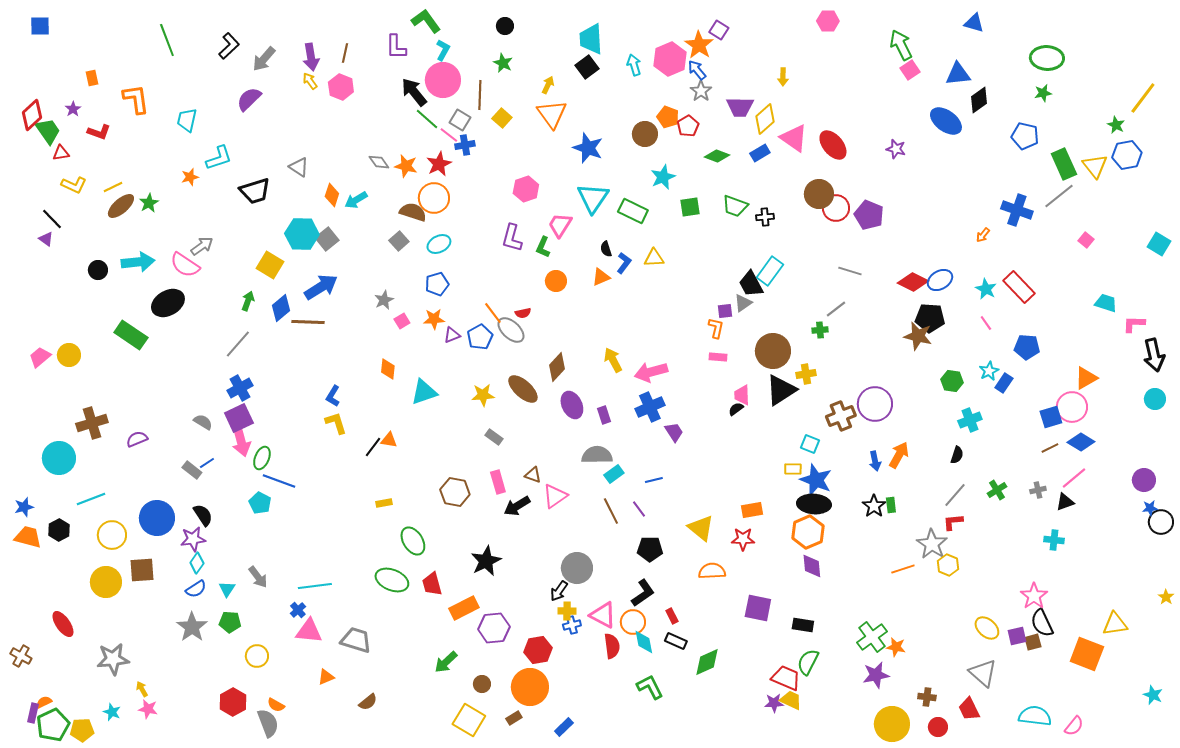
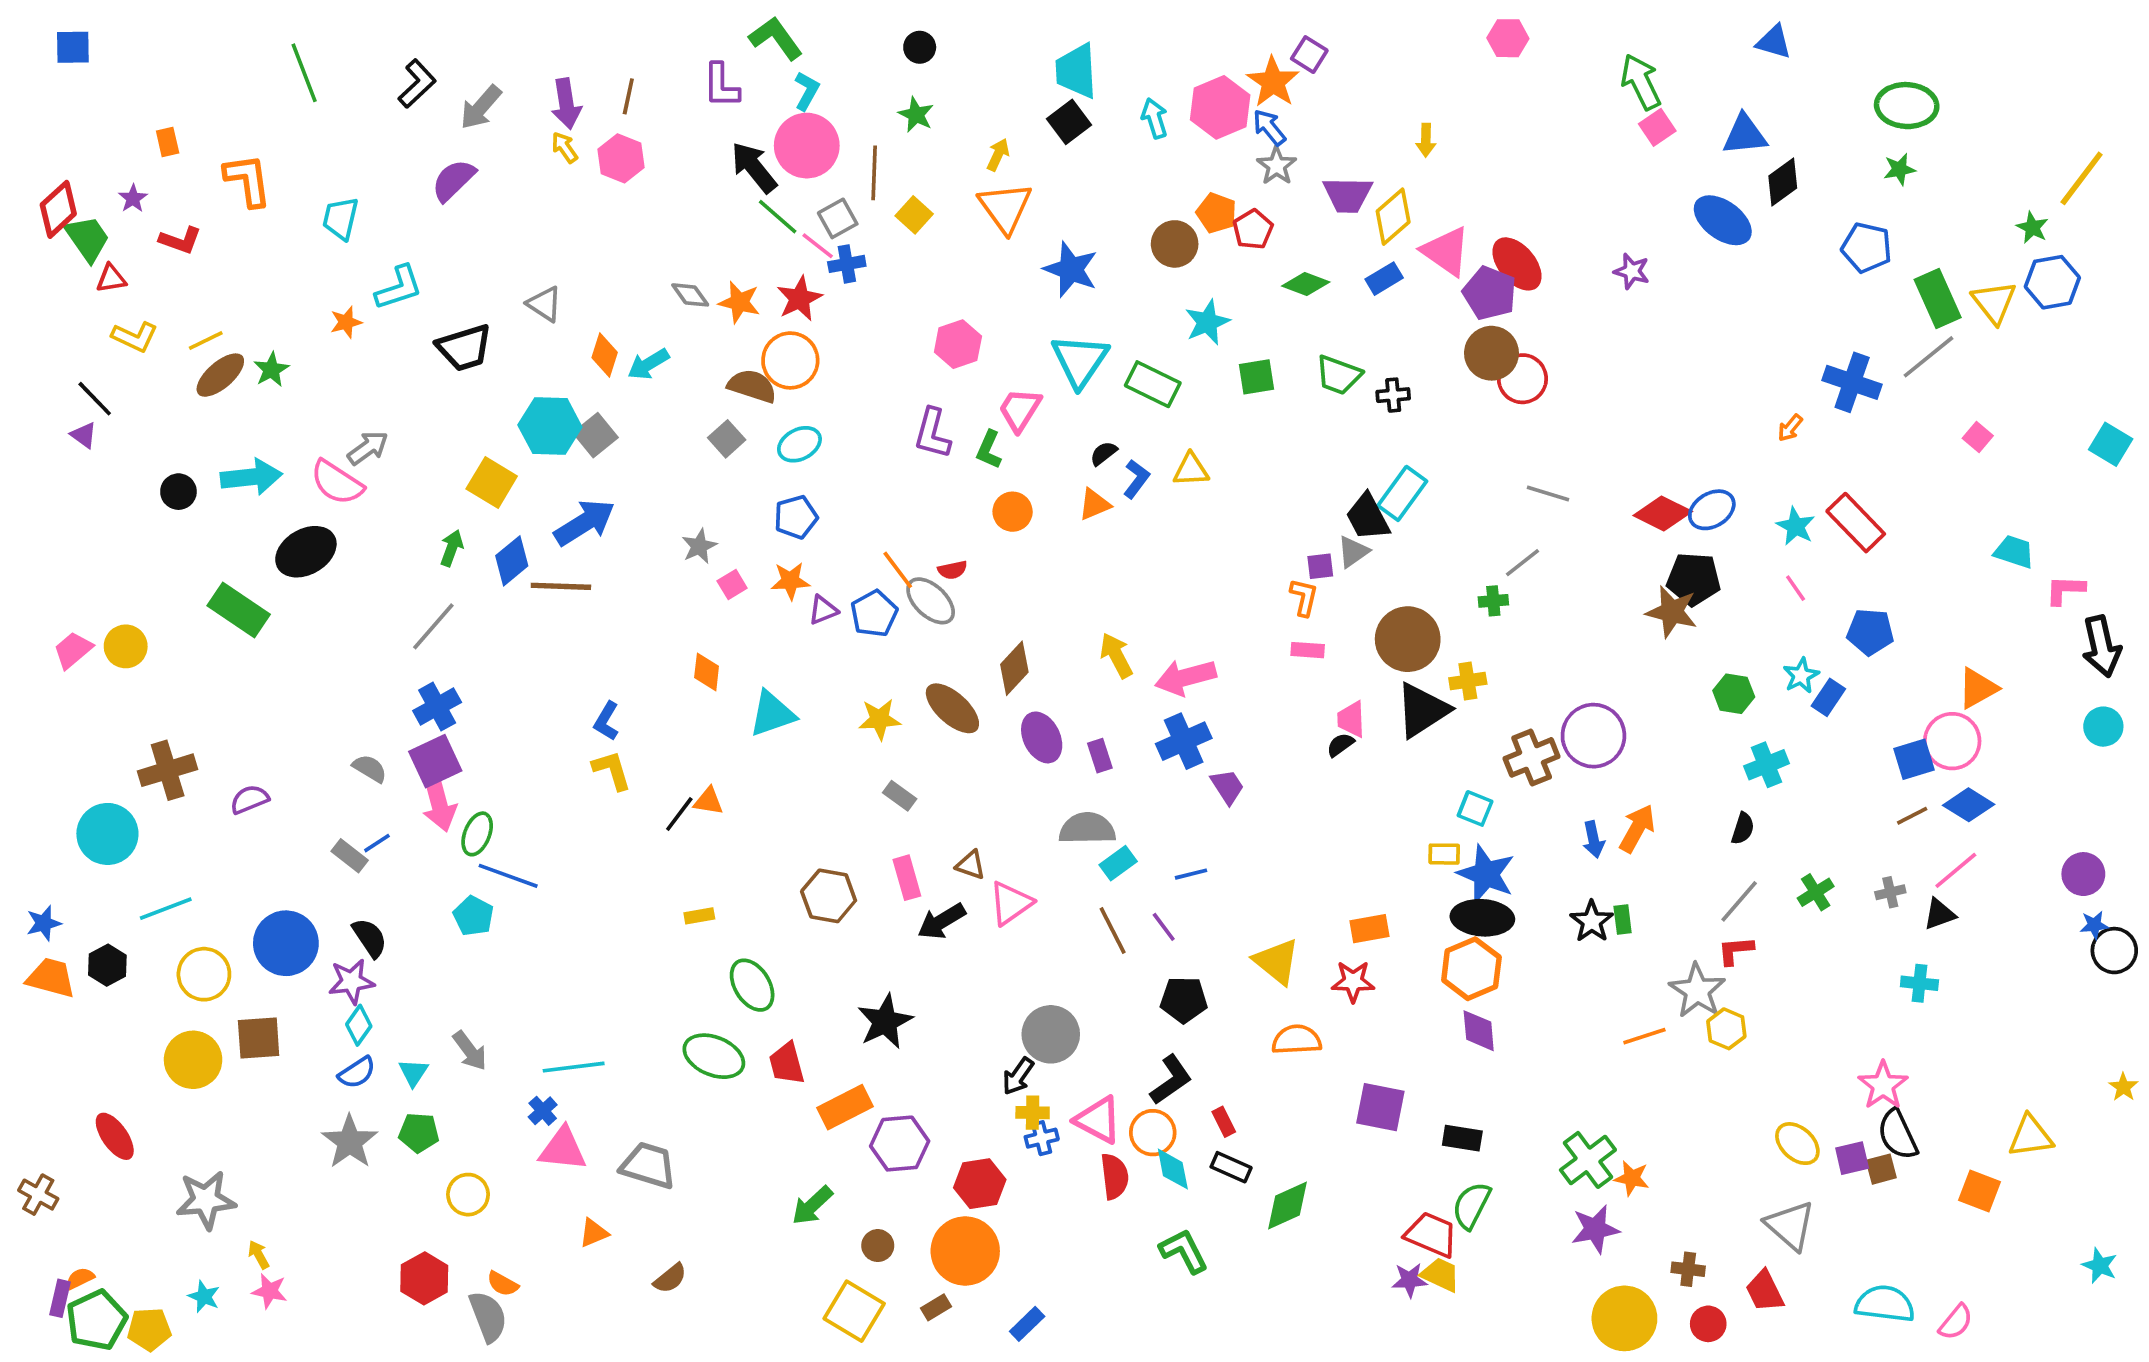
gray square: (460, 120) -> (838, 218), turned 30
purple pentagon: (869, 215) -> (1490, 293), moved
black semicircle: (606, 249) -> (1104, 453), turned 70
orange square: (1087, 654) -> (1980, 1191), size x0.7

